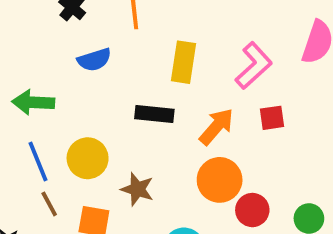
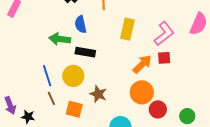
blue semicircle: (94, 60) -> (81, 24), turned 90
green arrow: (33, 102) -> (60, 39), moved
black rectangle: (154, 114) -> (85, 52), moved
red square: (272, 118) -> (164, 58), moved

